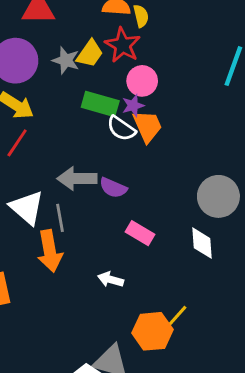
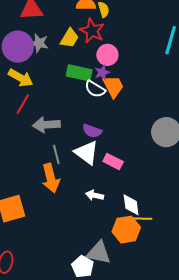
gray star: (66, 60) -> (39, 43), moved
gray arrow: (77, 178) -> (46, 125), moved
white triangle: (27, 208) -> (87, 153), moved
white diamond: (202, 243) -> (131, 205), moved
yellow line: (176, 317) -> (142, 219), turned 54

